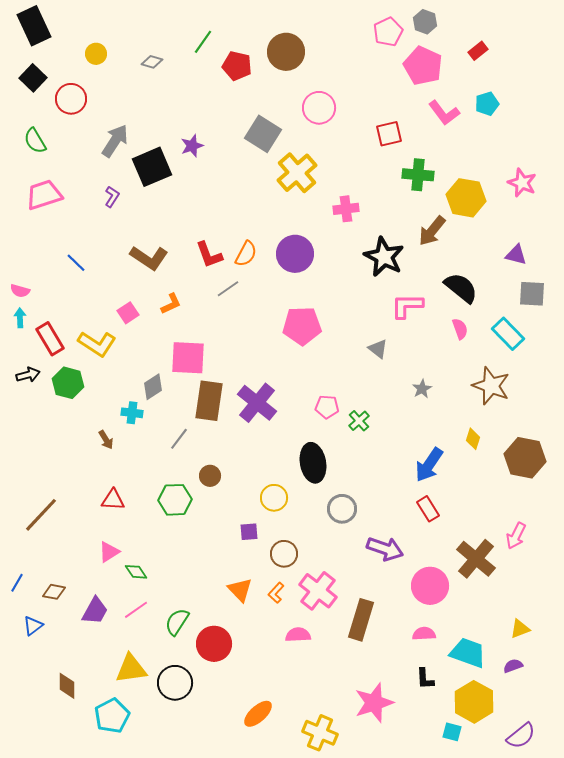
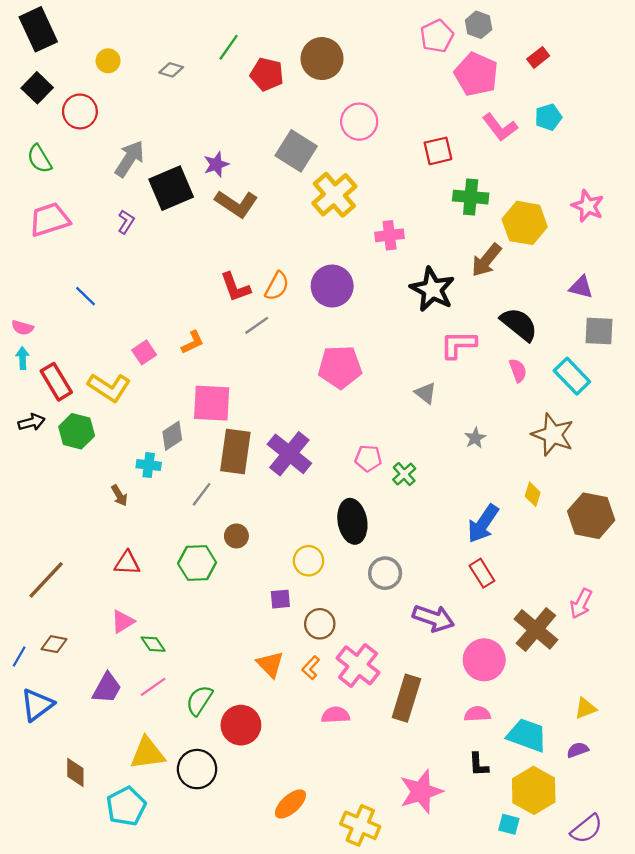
brown L-shape: (149, 258) -> (236, 204), moved
brown diamond: (54, 592) -> (54, 644), moved
blue triangle: (33, 626) -> (37, 705), size x1.5

